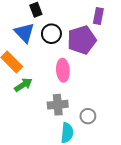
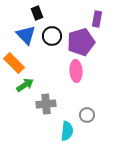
pink ellipse: (63, 70) -> (76, 71), moved
gray cross: (58, 105) -> (46, 104), moved

